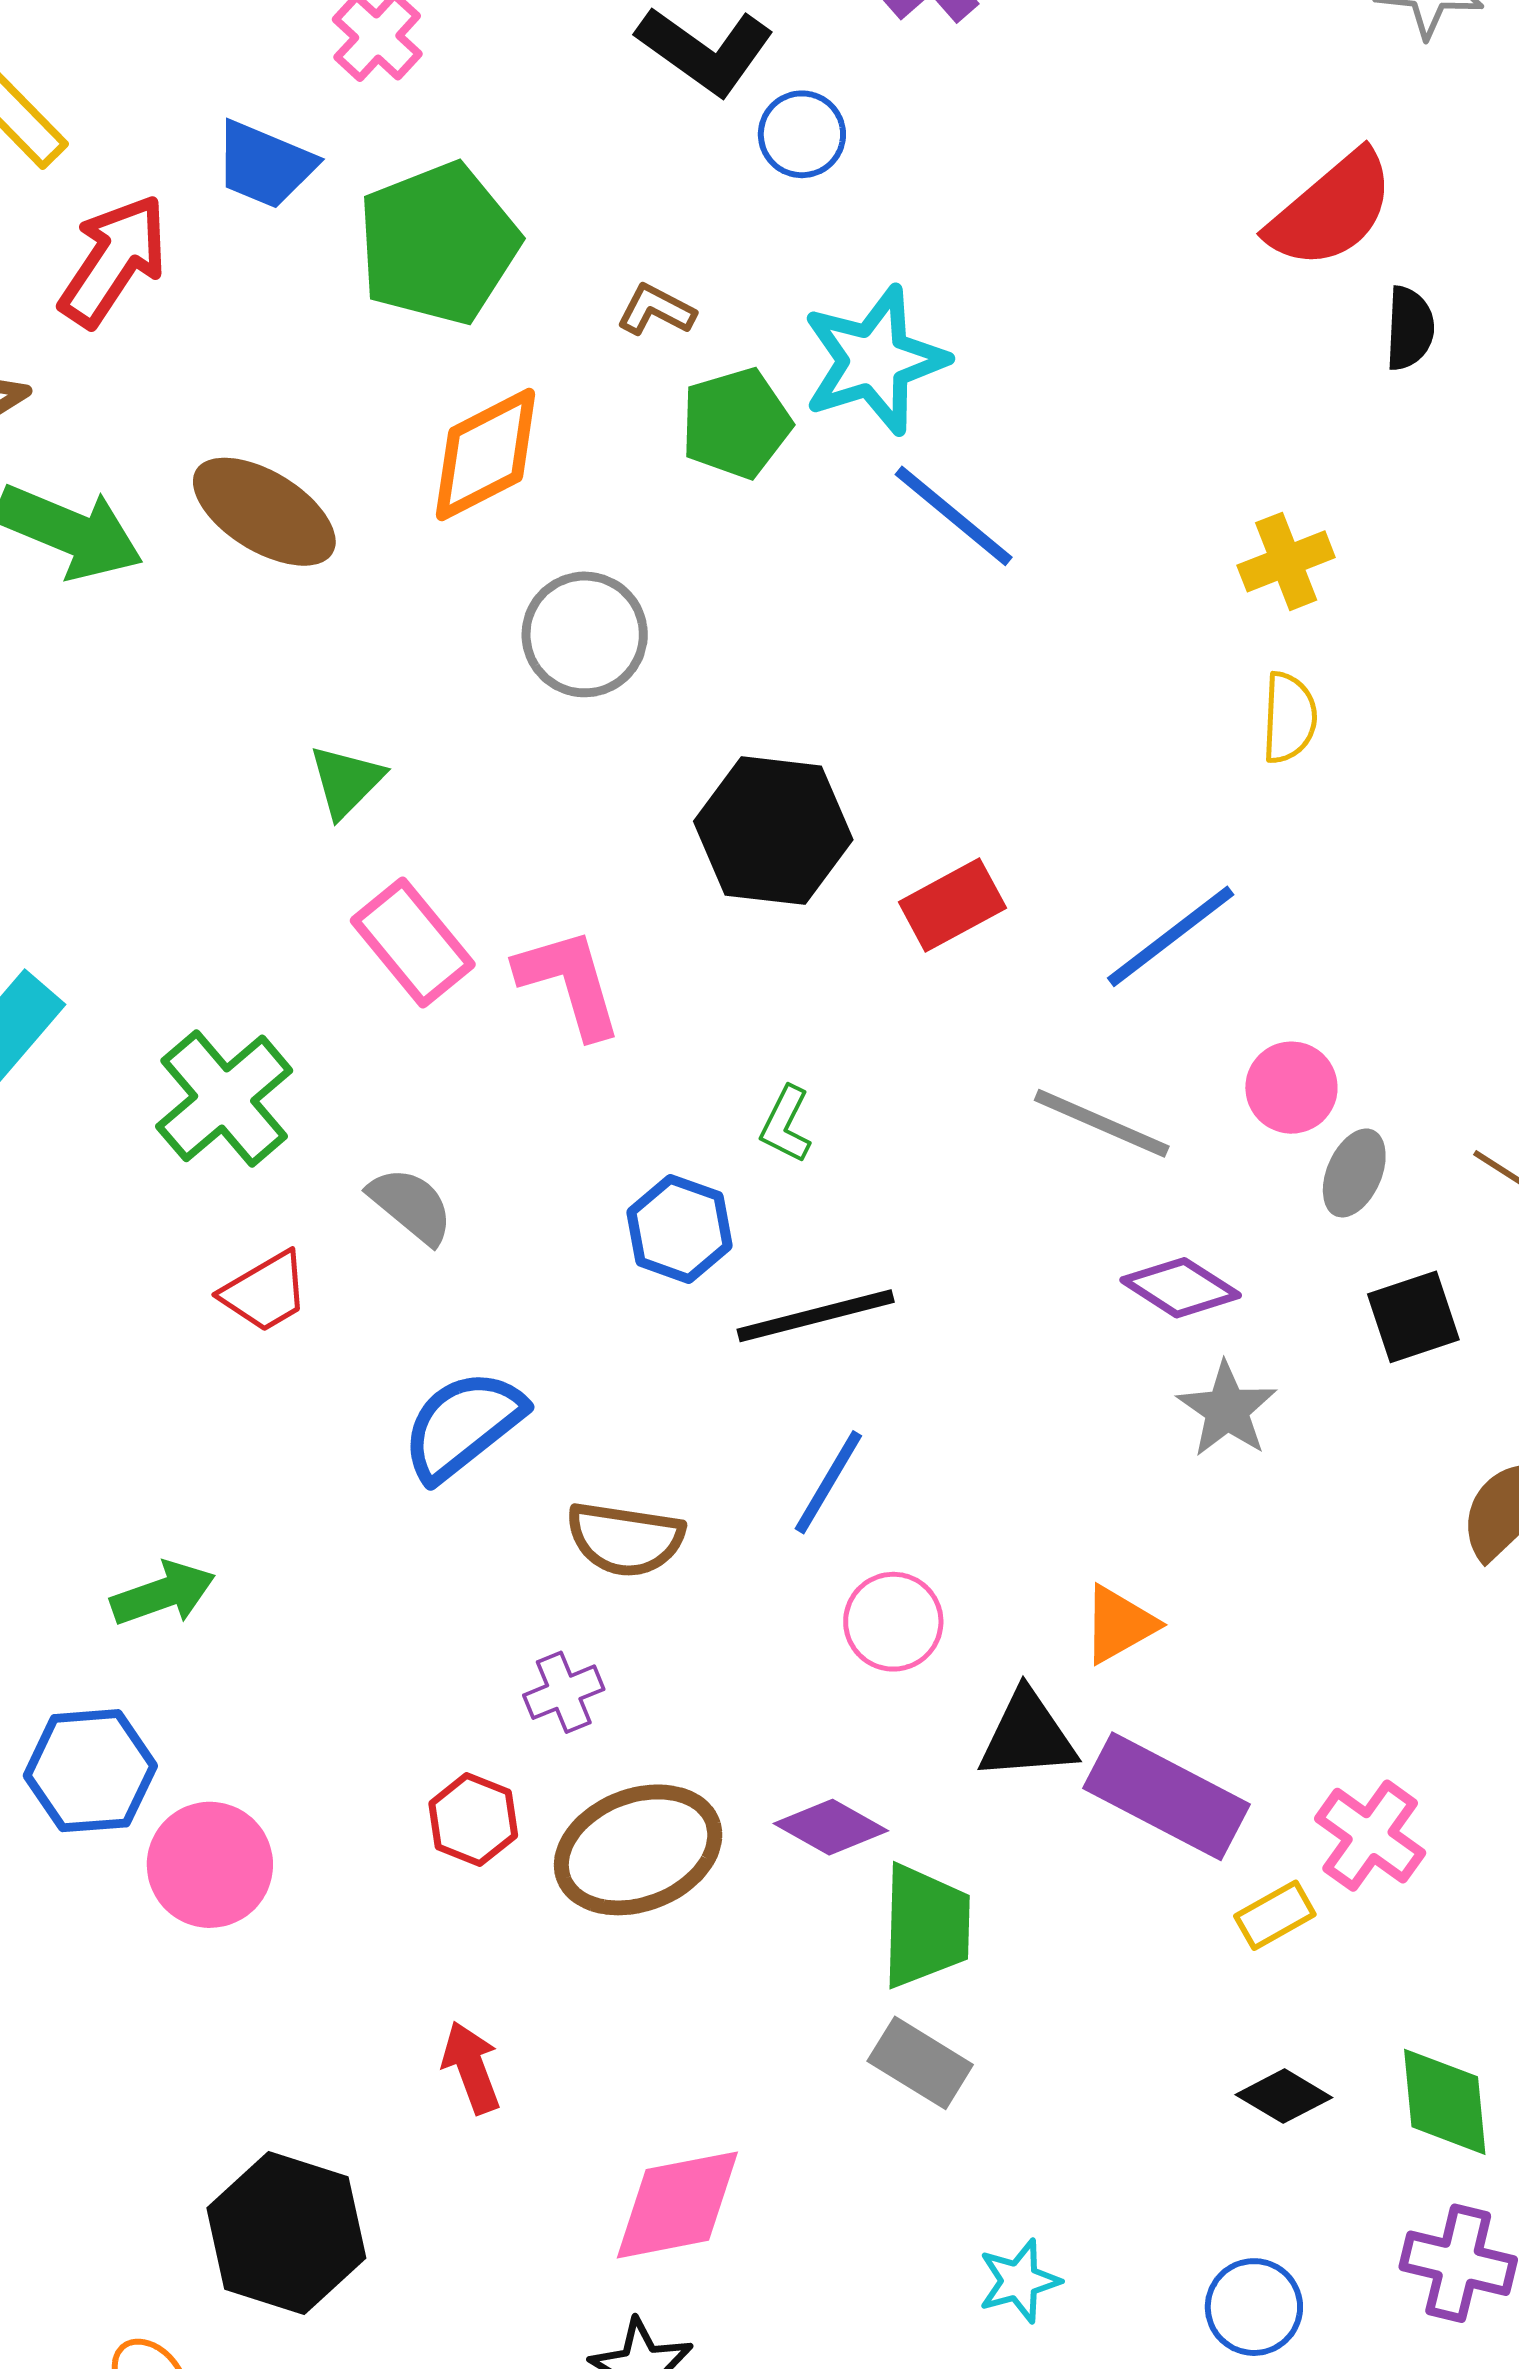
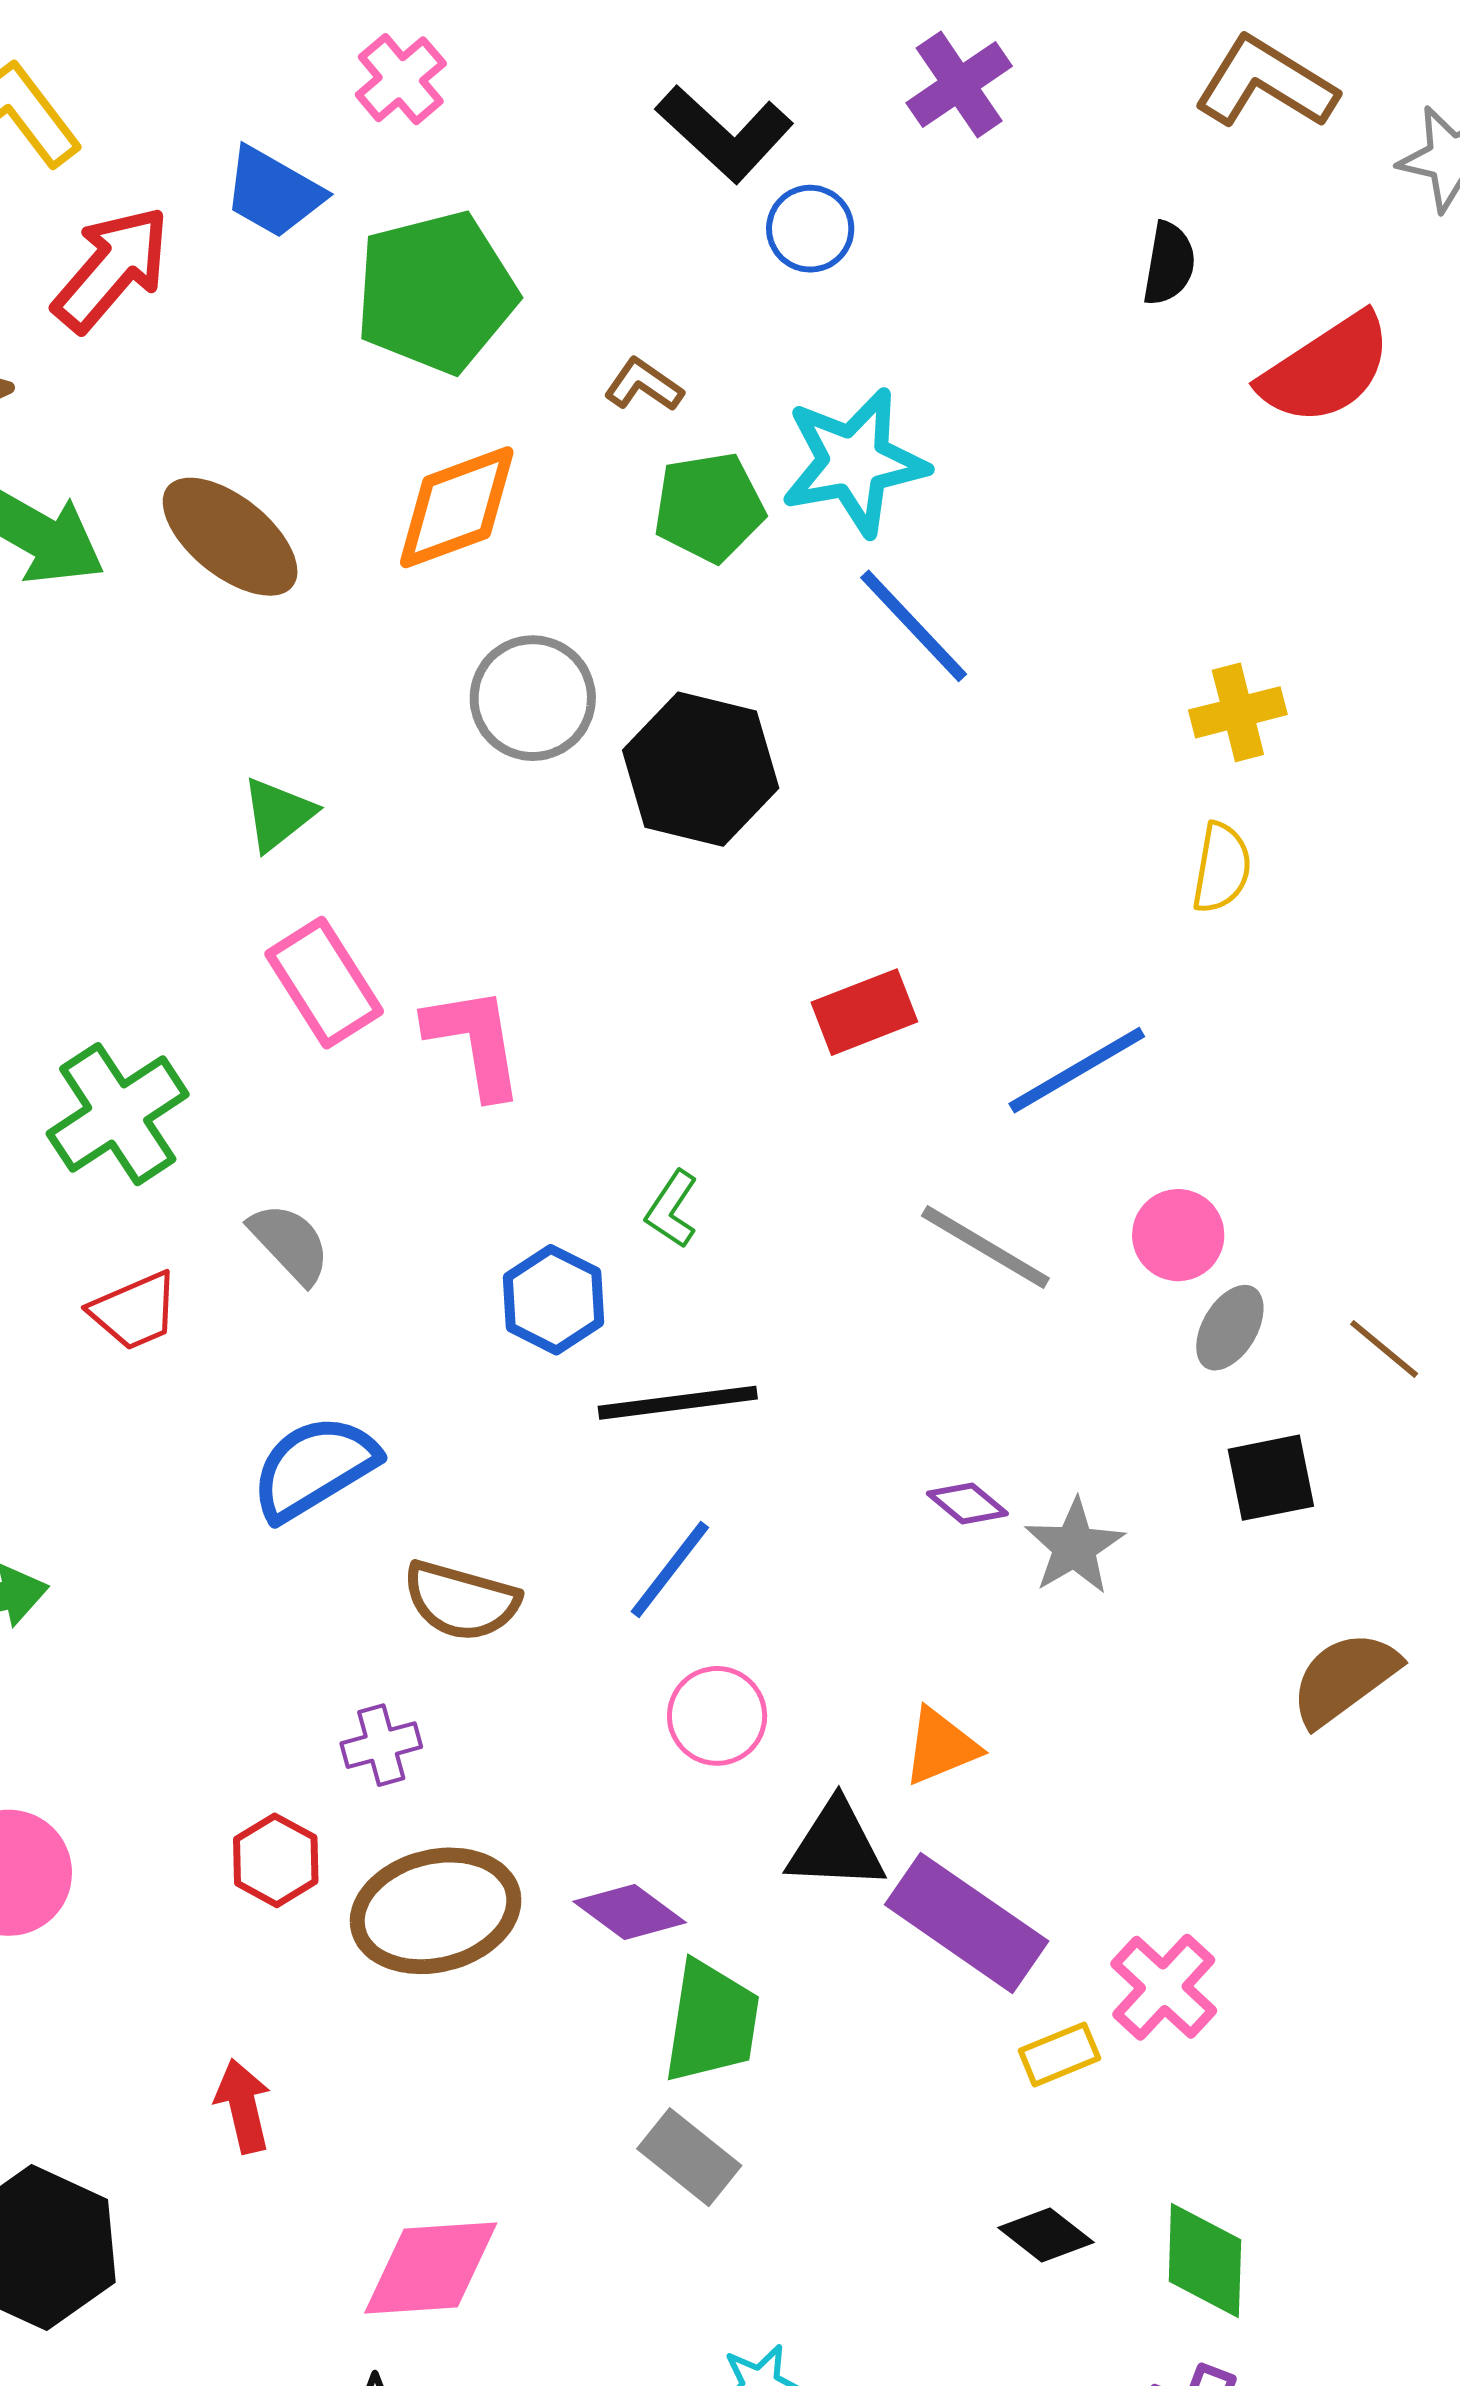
black semicircle: (1410, 328) -> (1169, 264), moved
black hexagon: (773, 831) -> (701, 769), moved
purple diamond: (1181, 1288) -> (967, 1503), moved, size x0.7

